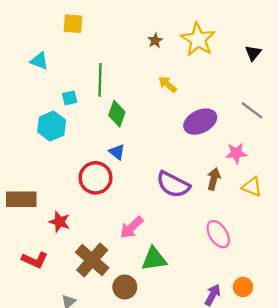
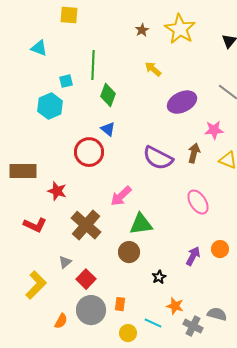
brown circle: (125, 287) -> (129, 252), moved

